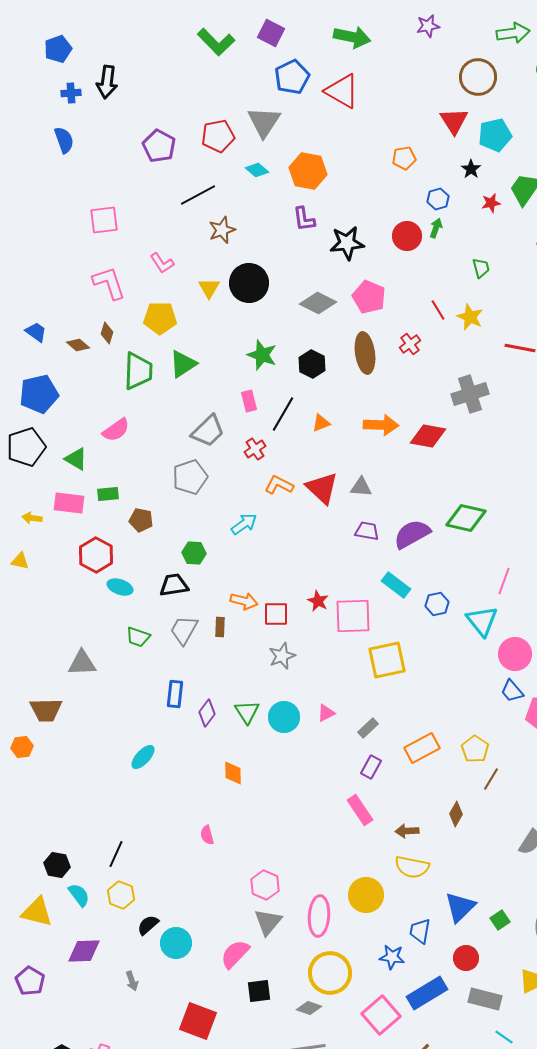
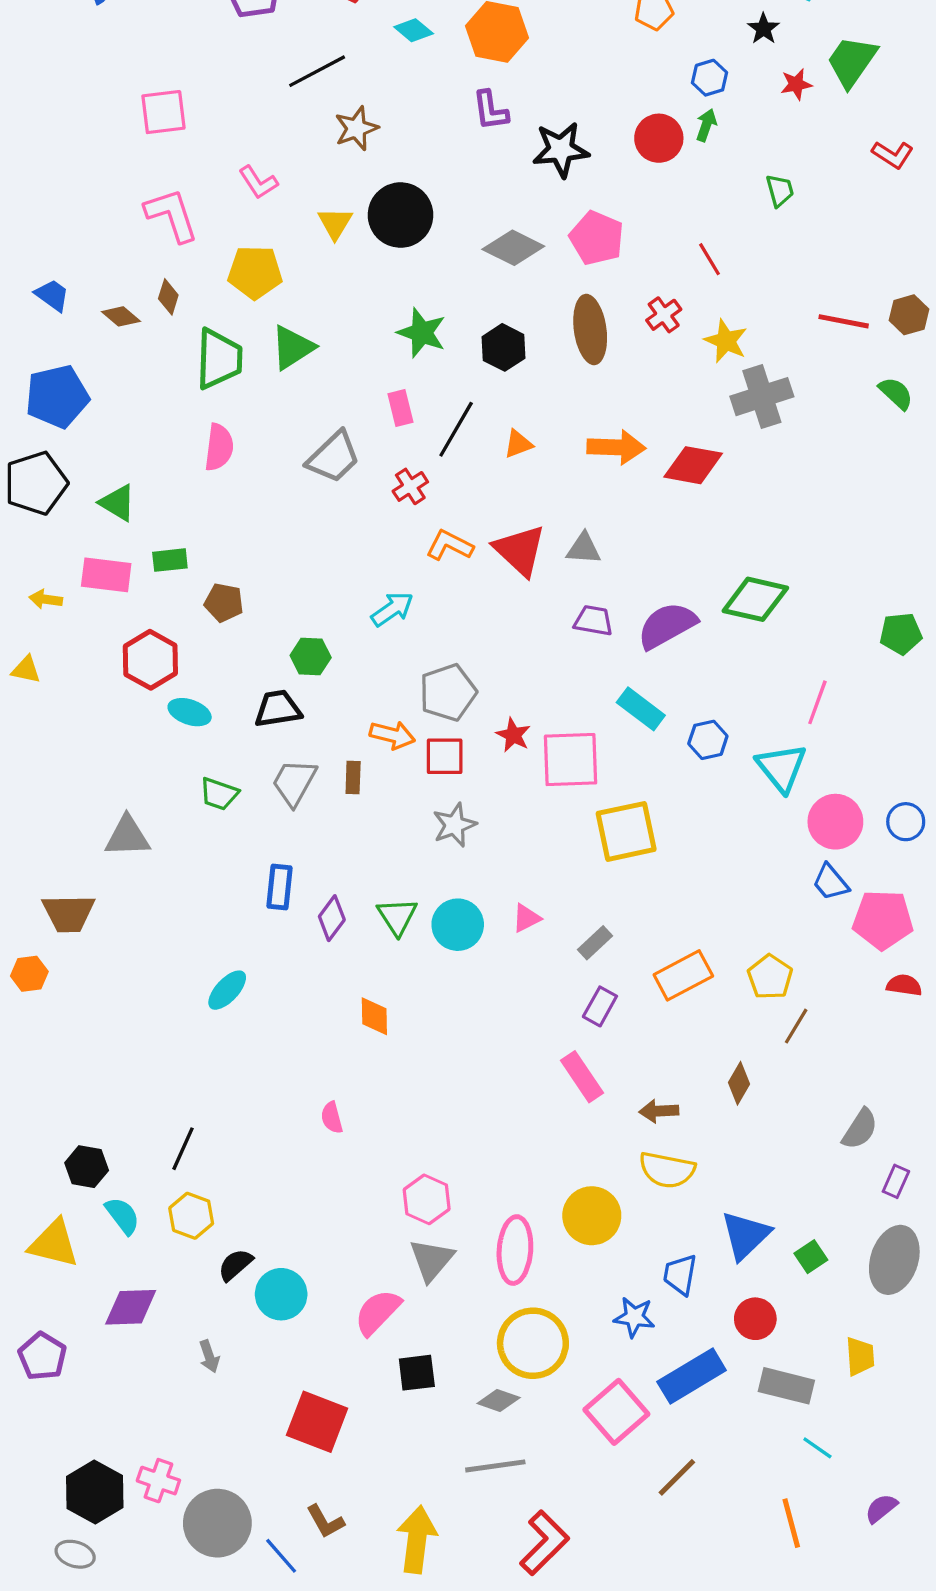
yellow star: (470, 317) -> (726, 341), moved
pink semicircle: (116, 430) -> (219, 447), moved, turned -48
gray pentagon: (190, 477) -> (448, 692), moved

